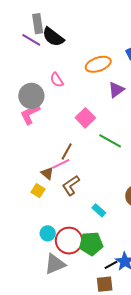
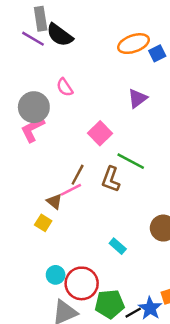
orange ellipse: (98, 64) -> (134, 44), moved
brown L-shape: (71, 185) -> (111, 179), moved, turned -35
green pentagon: (91, 244) -> (110, 304), moved

